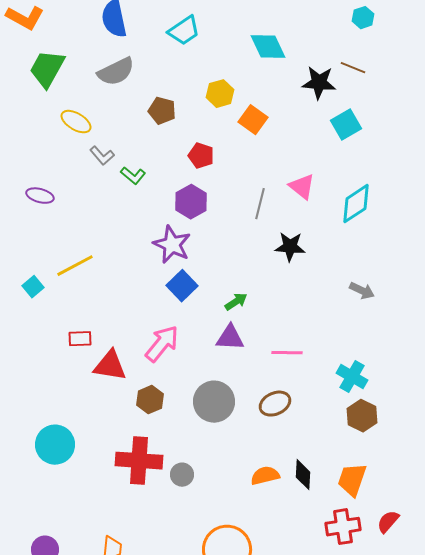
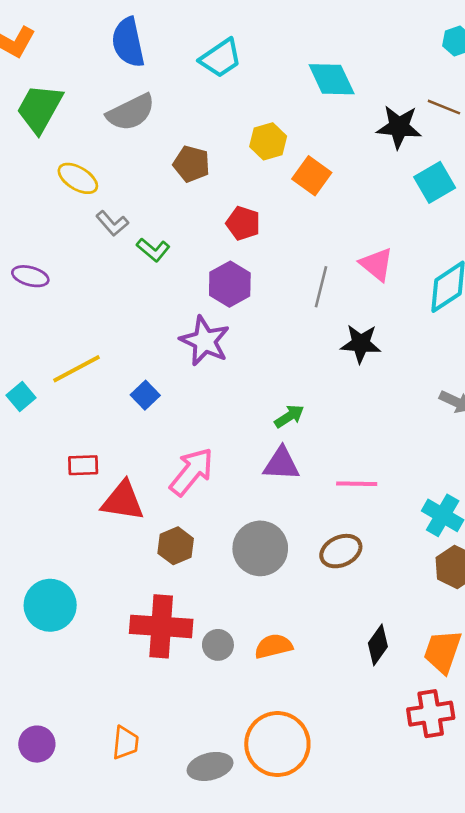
blue square: (182, 286) -> (145, 395), moved, size x0.7
black diamond: (303, 475) -> (378, 645), turned 32
orange semicircle: (265, 476) -> (273, 646), moved

